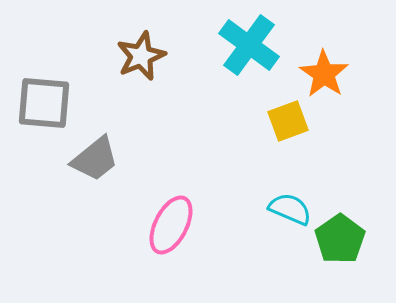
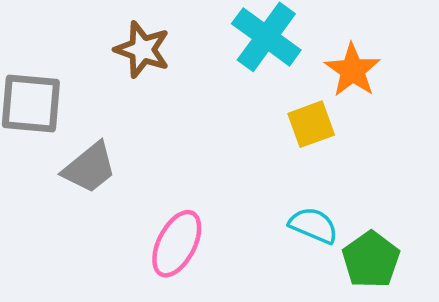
brown star: (141, 56) -> (142, 50), turned -30

